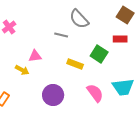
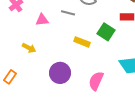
pink triangle: (35, 56) -> (42, 20), moved
pink semicircle: (95, 93) -> (96, 81), moved, turned -120

